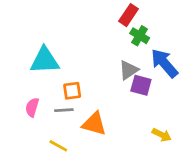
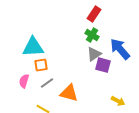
green cross: (140, 36) -> (92, 35), moved
orange square: (72, 91) -> (41, 65), moved
gray line: (64, 110) -> (47, 83), turned -32

